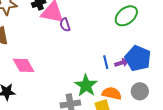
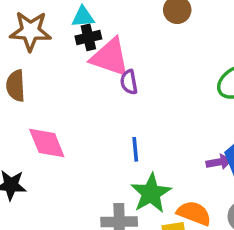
blue line: (106, 62) -> (135, 149), moved

